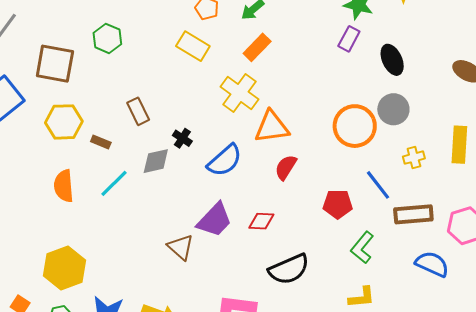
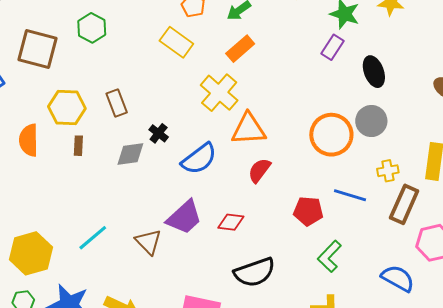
yellow hexagon: (64, 122) -> (67, 108), moved
brown rectangle: (101, 142) -> (78, 146), moved, turned 66
cyan line: (114, 183) -> (93, 238), moved
blue line: (378, 185) -> (350, 195), turned -40
orange semicircle: (64, 186) -> (29, 140), moved
brown rectangle: (413, 214) -> (404, 204), moved, turned -66

